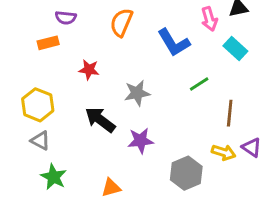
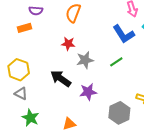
blue L-shape: (174, 43) -> (124, 34), moved
red star: (89, 70) -> (68, 44), moved
green line: (199, 84) -> (116, 62), moved

